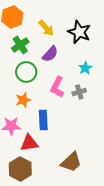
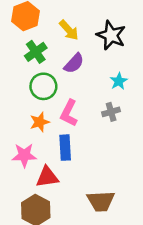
pink L-shape: (57, 87) -> (69, 113), moved
brown trapezoid: (71, 162) -> (101, 201), turned 40

